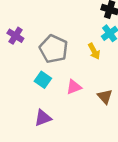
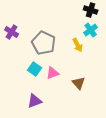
pink triangle: (74, 87) -> (53, 73), moved
brown triangle: (105, 96) -> (79, 83), moved

